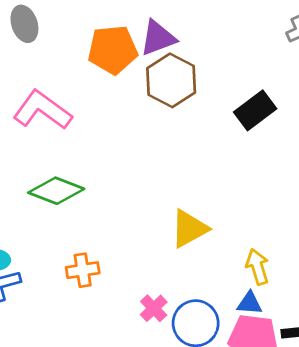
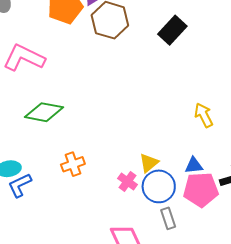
yellow triangle: (189, 229) -> (149, 163), moved, size x0.7
yellow arrow: (257, 267) -> (204, 115), moved

